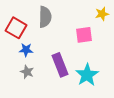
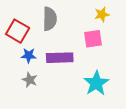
yellow star: (102, 14) -> (102, 14), moved
purple rectangle: (60, 65) -> (60, 58), moved, turned -70

